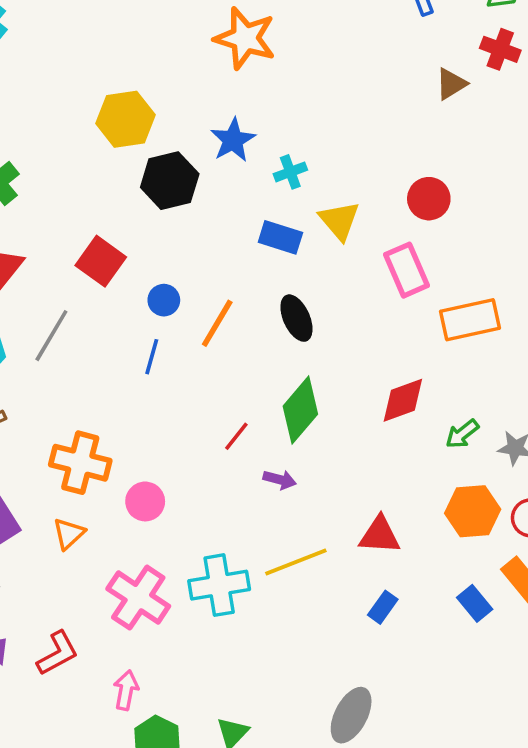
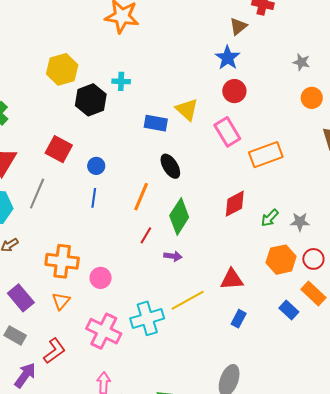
blue star: (233, 140) -> (228, 58), moved
cyan cross: (290, 172) -> (121, 81), moved, turned 30
orange line: (217, 323) -> (141, 197), moved
red L-shape: (58, 653) -> (54, 351), moved

